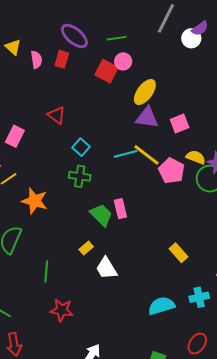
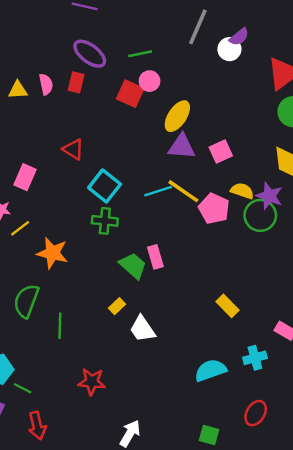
yellow triangle: (13, 47) -> (18, 90), moved, turned -42
cyan square: (81, 147) -> (105, 186), size x1.5
green line: (46, 271) -> (60, 326), moved

